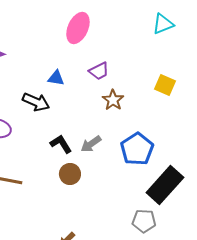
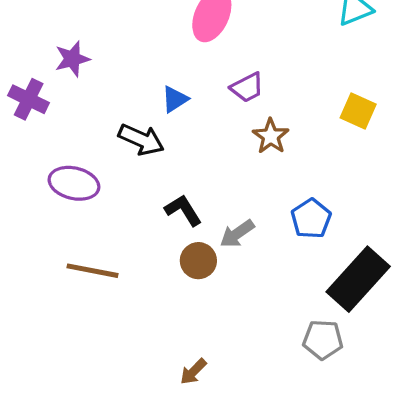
blue triangle: (56, 78) -> (175, 99), turned -42
gray arrow: (91, 144) -> (237, 234), moved
blue pentagon: (137, 149) -> (311, 219), size x0.7

